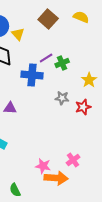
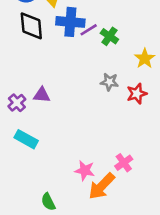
green cross: (62, 63) -> (109, 36), turned -32
blue cross: (32, 75) -> (70, 22), moved
orange arrow: (56, 178) -> (102, 186), turned 130

